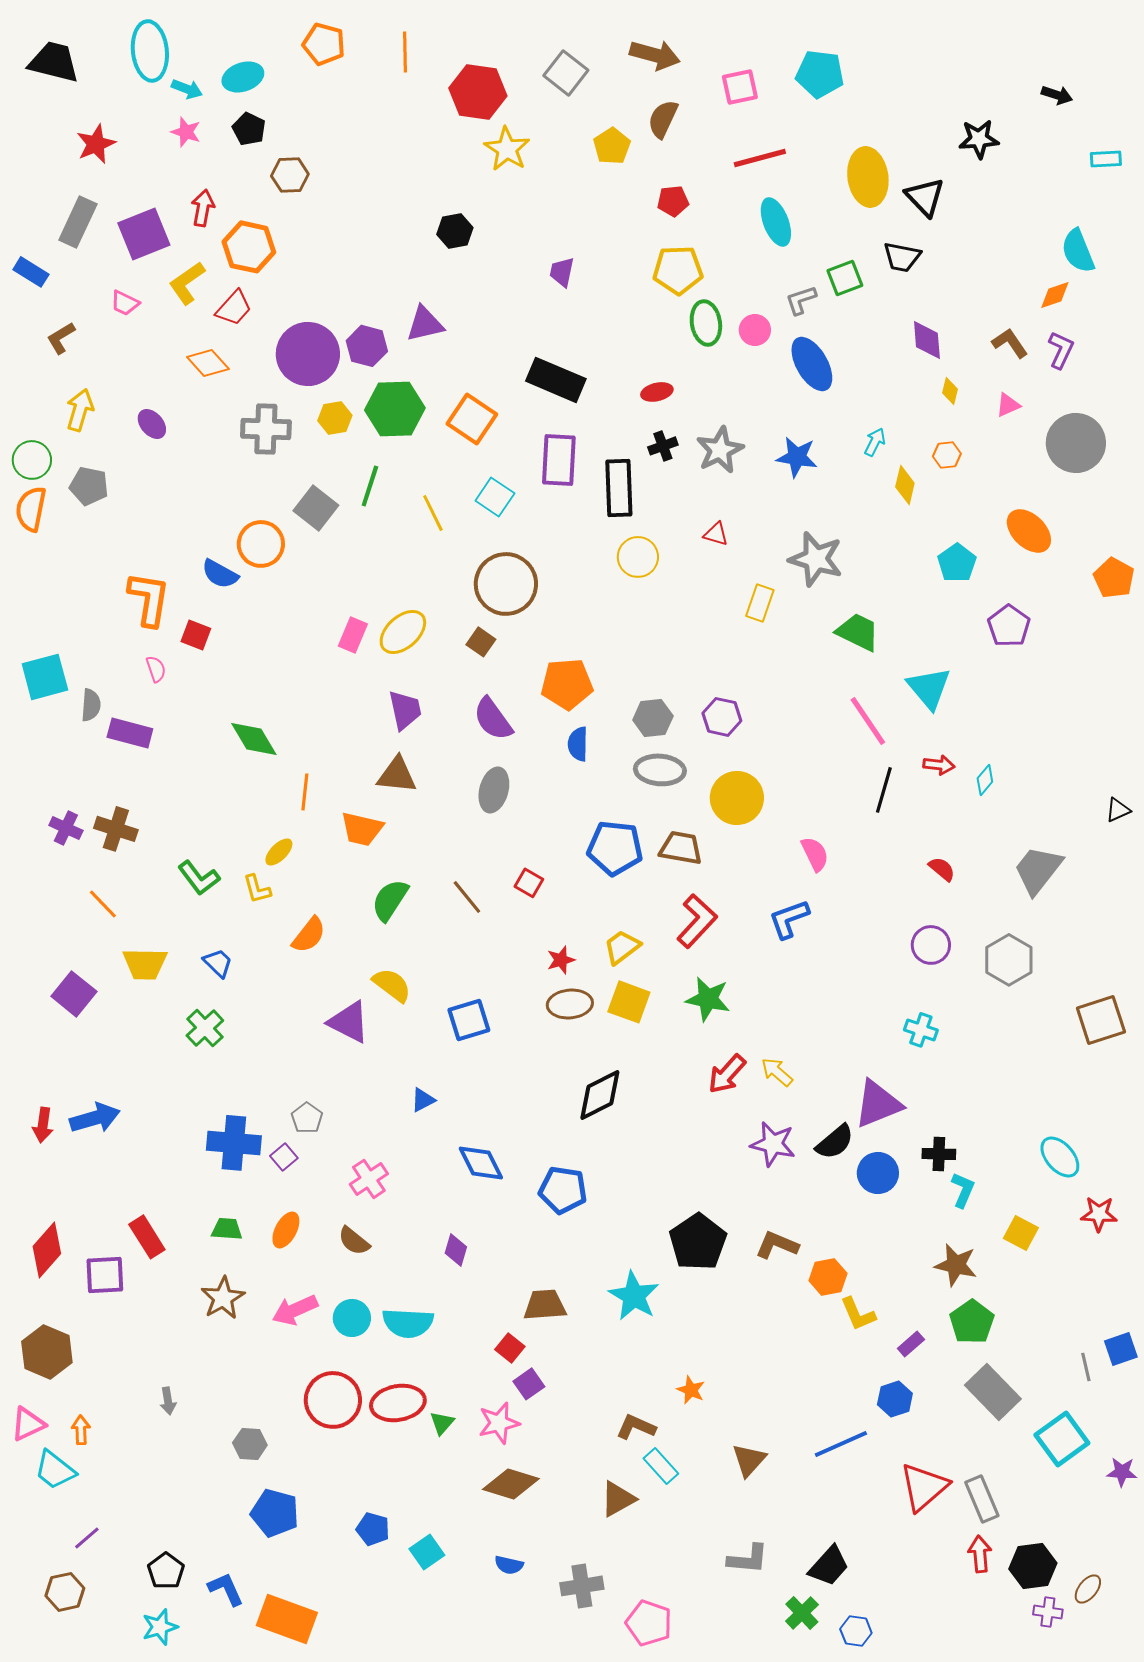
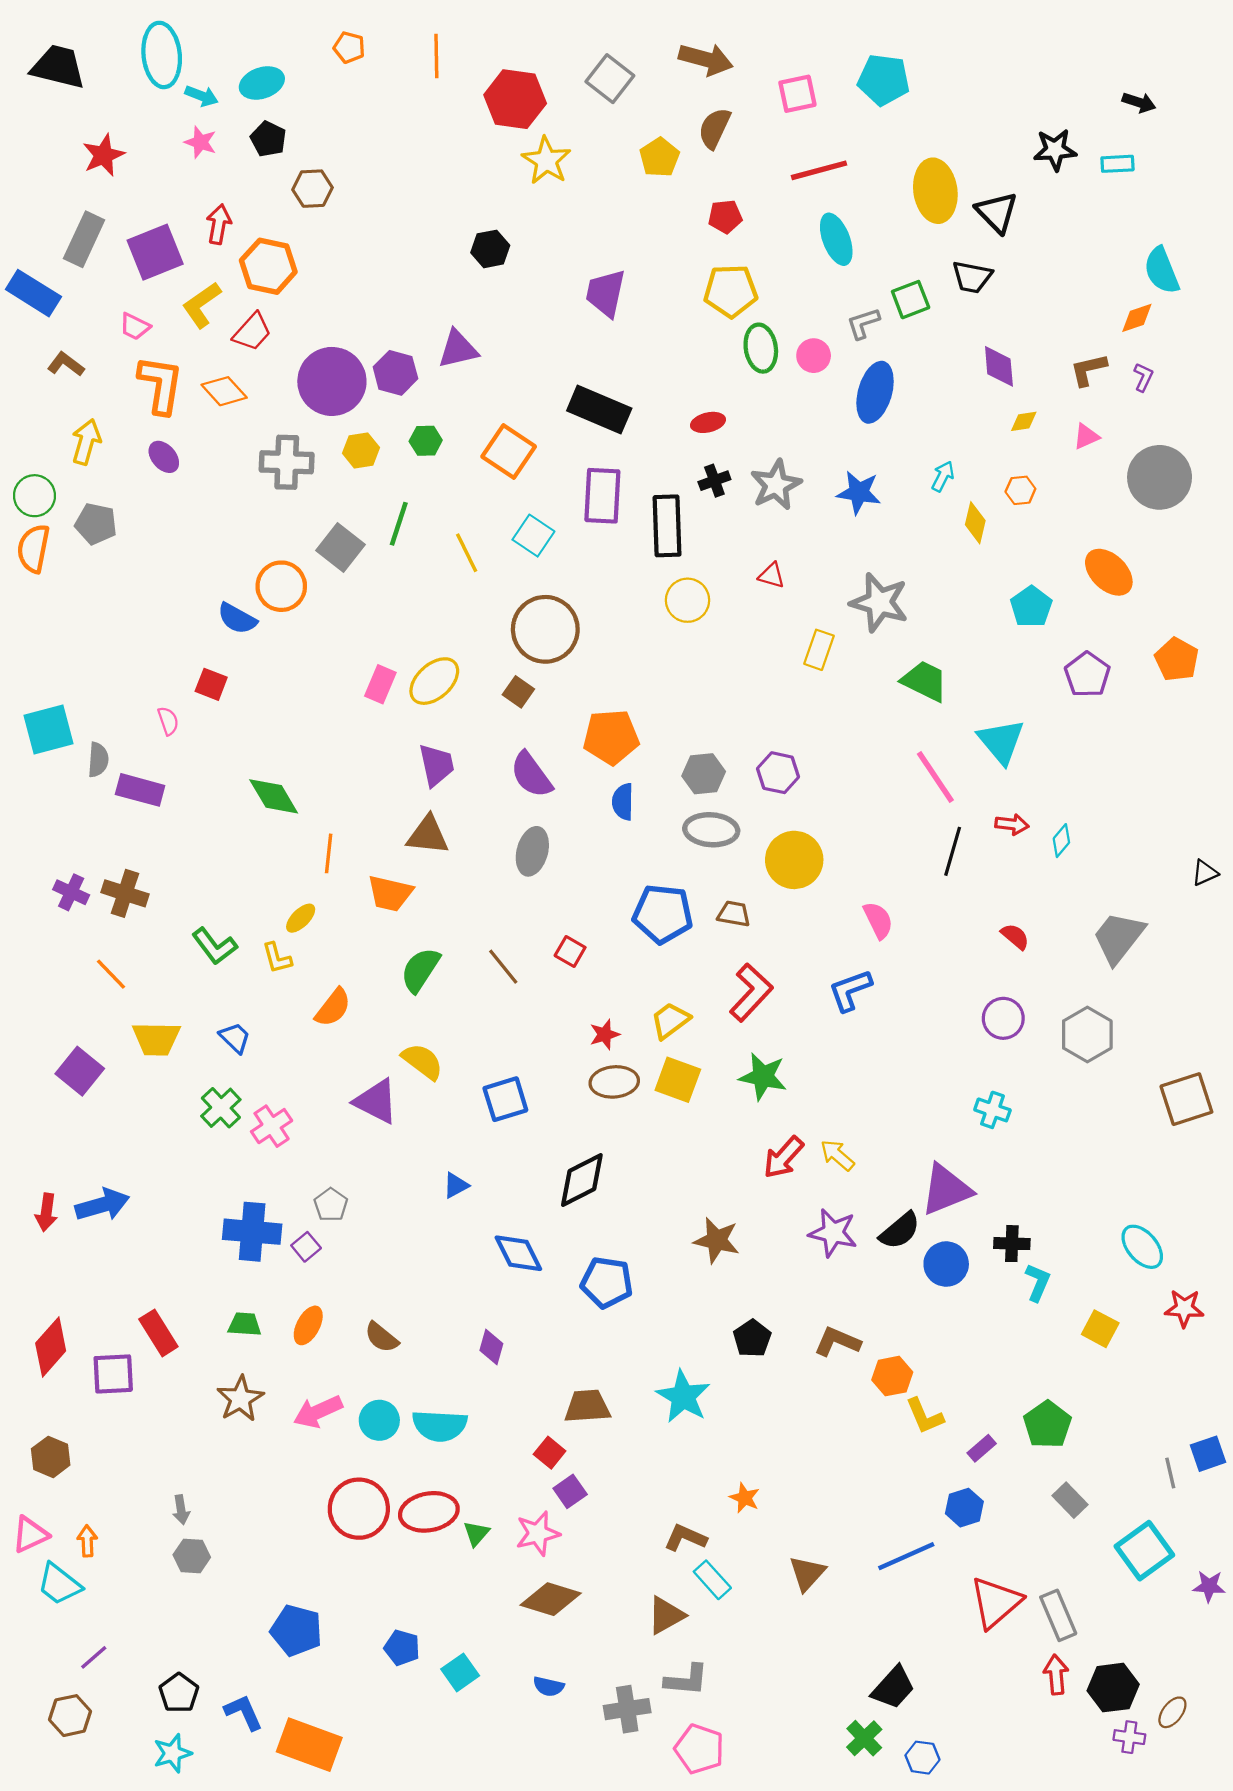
orange pentagon: (324, 44) -> (349, 47), size x0.7
cyan rectangle: (1106, 159) -> (1117, 164), moved
blue rectangle: (31, 272) -> (33, 293), size x1.4
purple trapezoid: (562, 272) -> (606, 293), size x1.5
brown L-shape: (61, 338) -> (66, 364), turned 68
brown L-shape: (1010, 343) -> (1088, 370), turned -69
purple L-shape: (1061, 350) -> (1143, 377), size x0.7
blue ellipse: (812, 364) -> (875, 392), turned 46
yellow diamond: (950, 391) -> (1024, 421), turned 68
green hexagon: (395, 409) -> (426, 441), size x0.5
orange pentagon: (1114, 578) -> (1177, 659), moved
orange L-shape: (149, 599) -> (161, 385), moved
brown trapezoid: (681, 848) -> (734, 914), size x0.7
black diamond: (600, 1095) -> (582, 1180), moved
pink cross: (369, 1179) -> (272, 1126), moved
black pentagon: (698, 1242) -> (752, 1338), size x0.6
brown star: (956, 1265) -> (717, 1240), moved
brown hexagon: (47, 1352) -> (51, 1457), size x0.7
gray rectangle: (993, 1392) -> (1070, 1500), size x0.6
gray hexagon: (250, 1444) -> (192, 1556), moved
gray L-shape: (748, 1559) -> (686, 1680), moved

